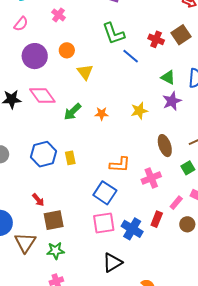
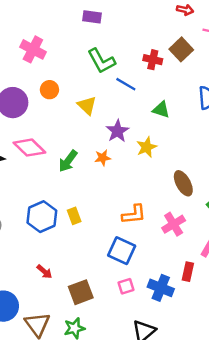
pink cross: (59, 15) -> (33, 49), size x1.5
yellow triangle: (85, 72) -> (87, 106), moved
green triangle: (168, 77) -> (161, 110), moved
purple star: (172, 101) -> (117, 131), moved
brown square: (54, 220) -> (81, 292), moved
pink square: (104, 223) -> (126, 286), size x0.6

